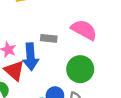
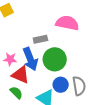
green circle: (80, 69) -> (55, 59), moved

